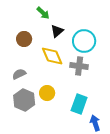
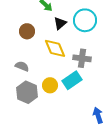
cyan circle: (84, 41) -> (85, 20), moved
gray semicircle: (19, 74) -> (22, 66), turned 48
cyan rectangle: (79, 104) -> (72, 80), moved, turned 36

